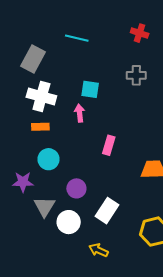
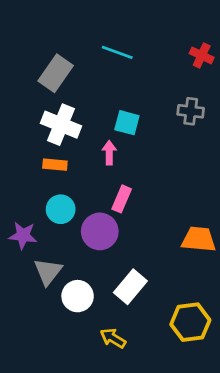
pink rectangle: (109, 145) -> (122, 199), moved
purple circle: (76, 188) -> (100, 231), moved, size x1.4

